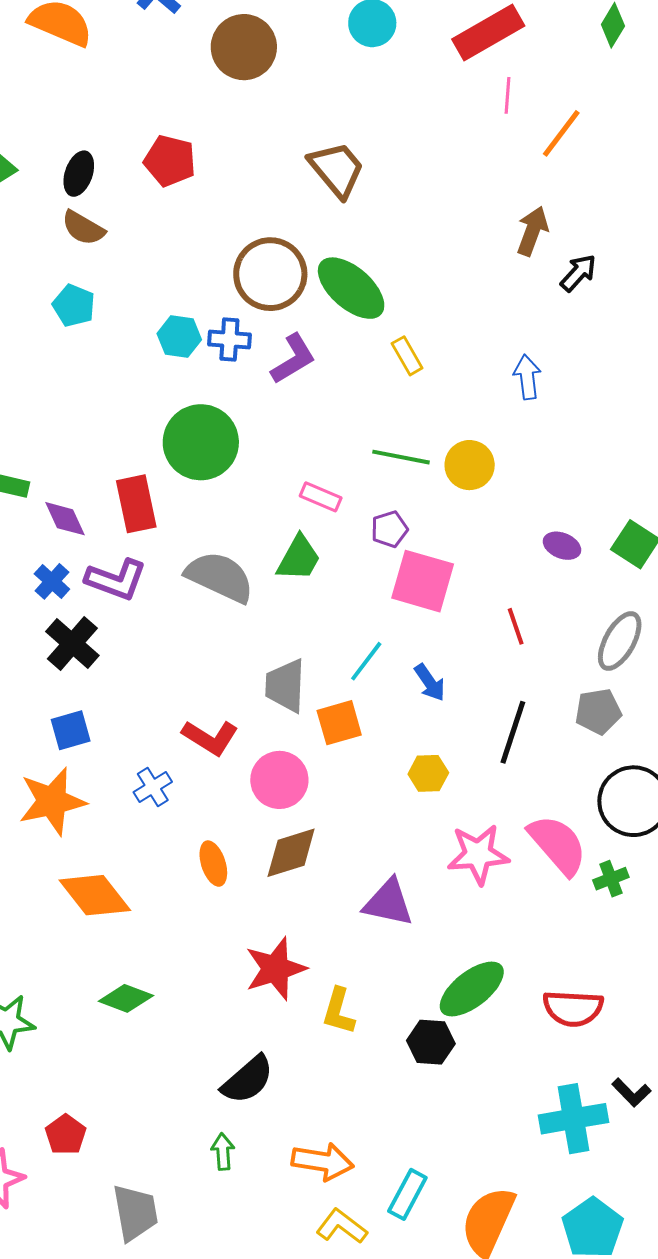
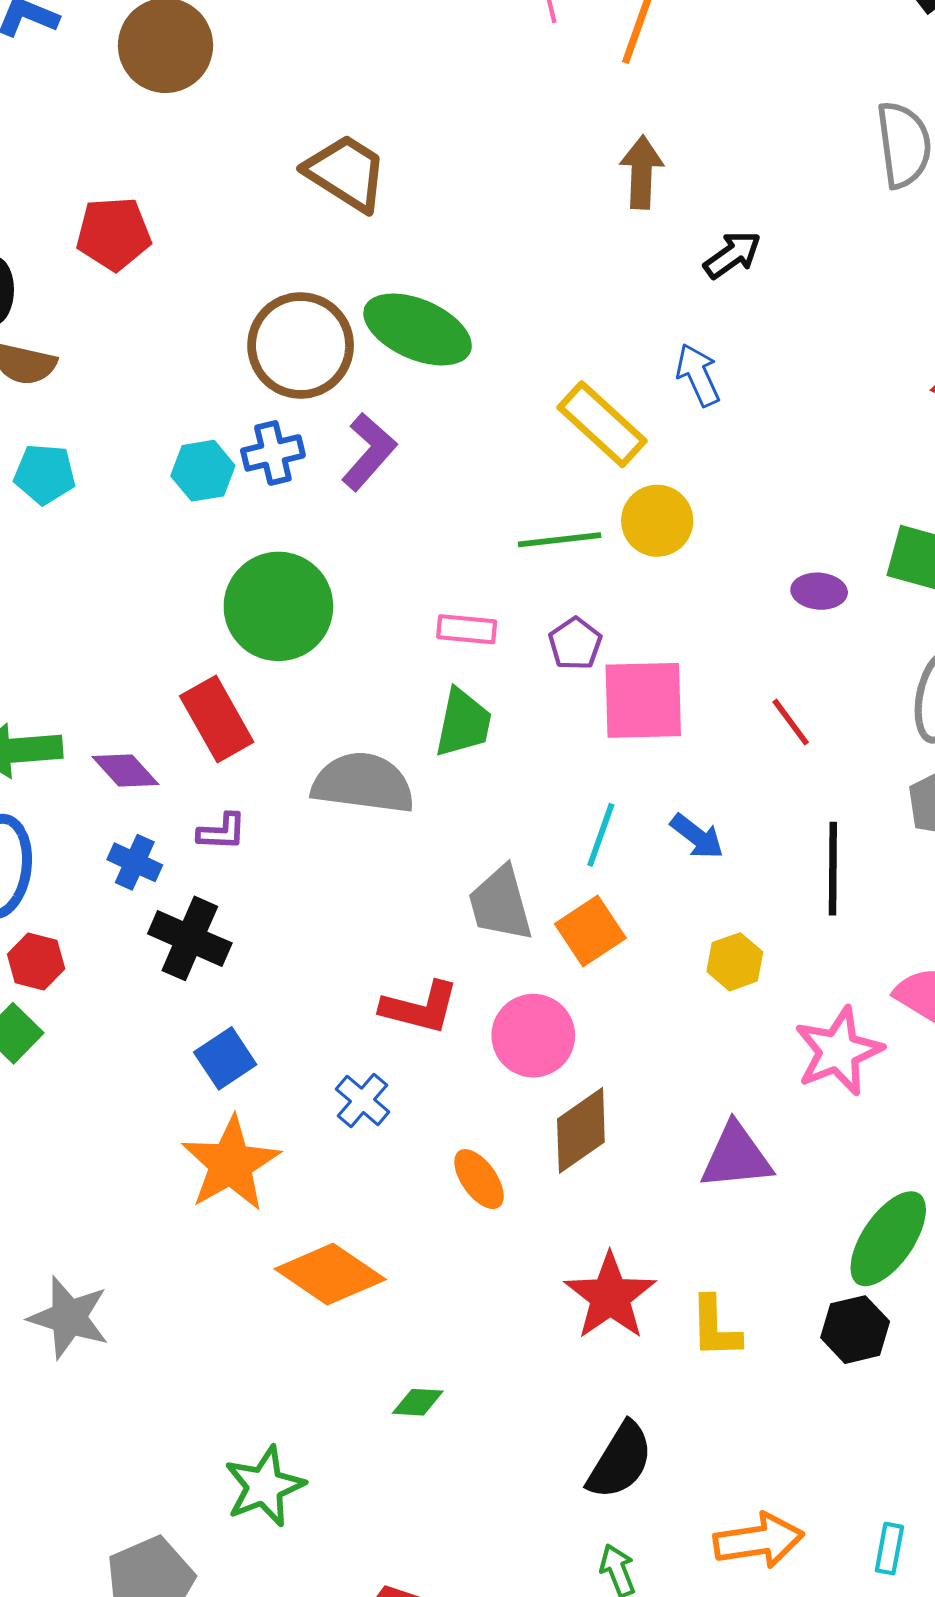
black arrow: (578, 273) -> (732, 255), moved, turned 30
yellow rectangle: (407, 356) -> (602, 424), moved, size x1.6
purple L-shape: (116, 580) -> (222, 832), size x0.6
green diamond: (126, 998) -> (418, 1402), size x0.7
cyan rectangle: (407, 1194) -> (889, 1549), size x0.7

